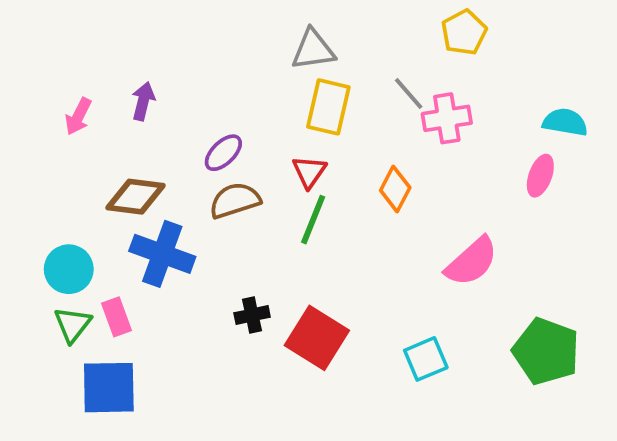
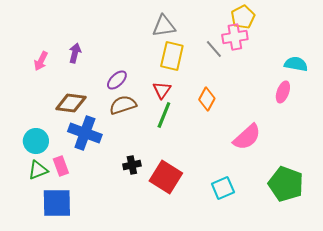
pink cross: (447, 118) -> (235, 37), moved
green triangle: (73, 325) -> (38, 170), turned 30

